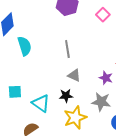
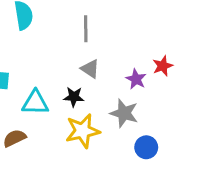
cyan triangle: (41, 103) -> (35, 103), turned -42

